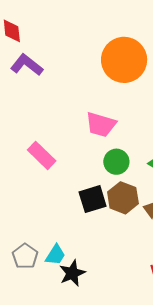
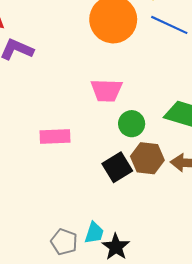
pink rectangle: (42, 155) -> (55, 136), turned -32

